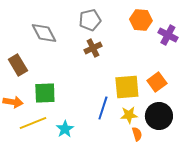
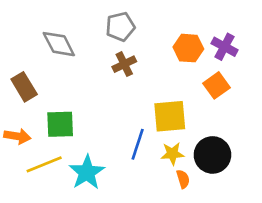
orange hexagon: (141, 20) -> (188, 48), moved
orange square: (157, 82) -> (216, 85), moved
cyan star: (65, 129) -> (87, 172), size x1.5

